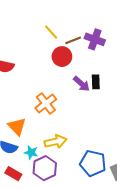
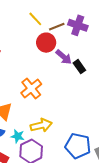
black rectangle: (96, 82) -> (79, 67), turned -32
purple arrow: (81, 84) -> (64, 57), moved

